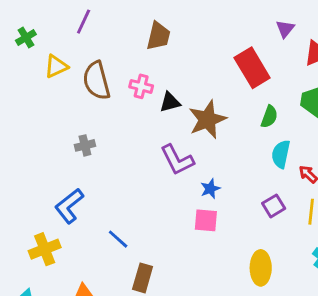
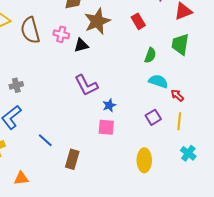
red rectangle: (252, 68) -> (138, 21), size x0.6
brown star: (207, 120) -> (97, 21), moved
gray cross: (85, 145) -> (16, 85), moved
cyan semicircle: (281, 154) -> (158, 81), turned 96
brown rectangle: (143, 278) -> (72, 159), moved

